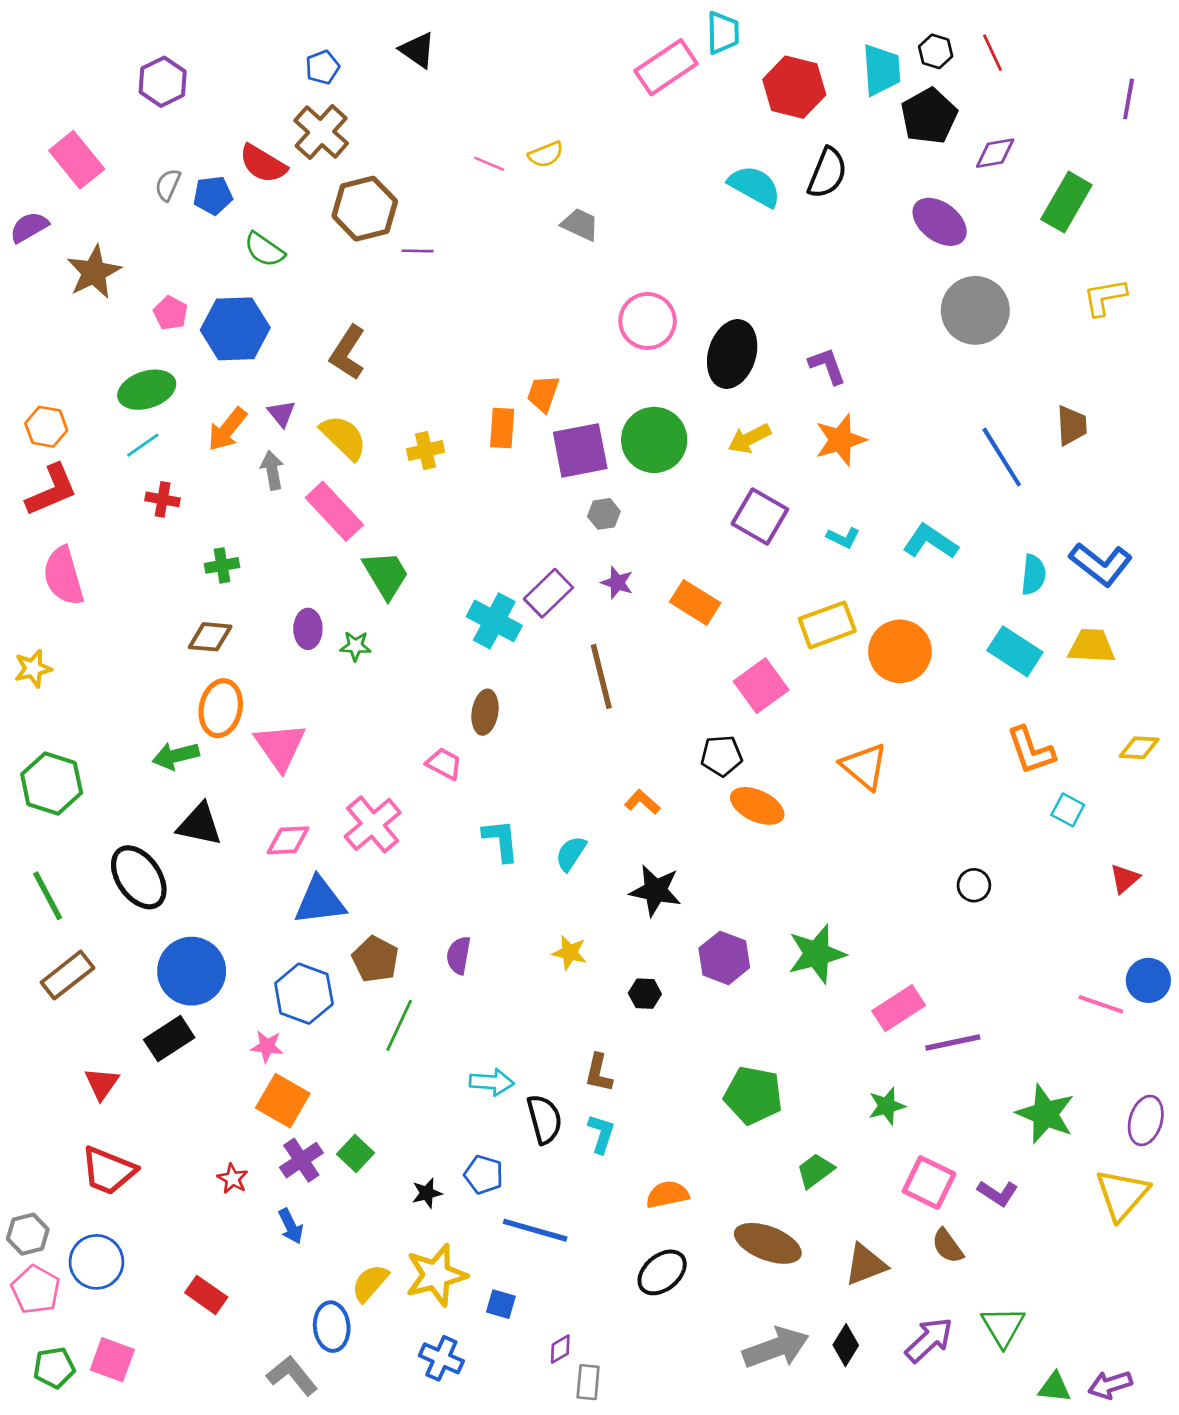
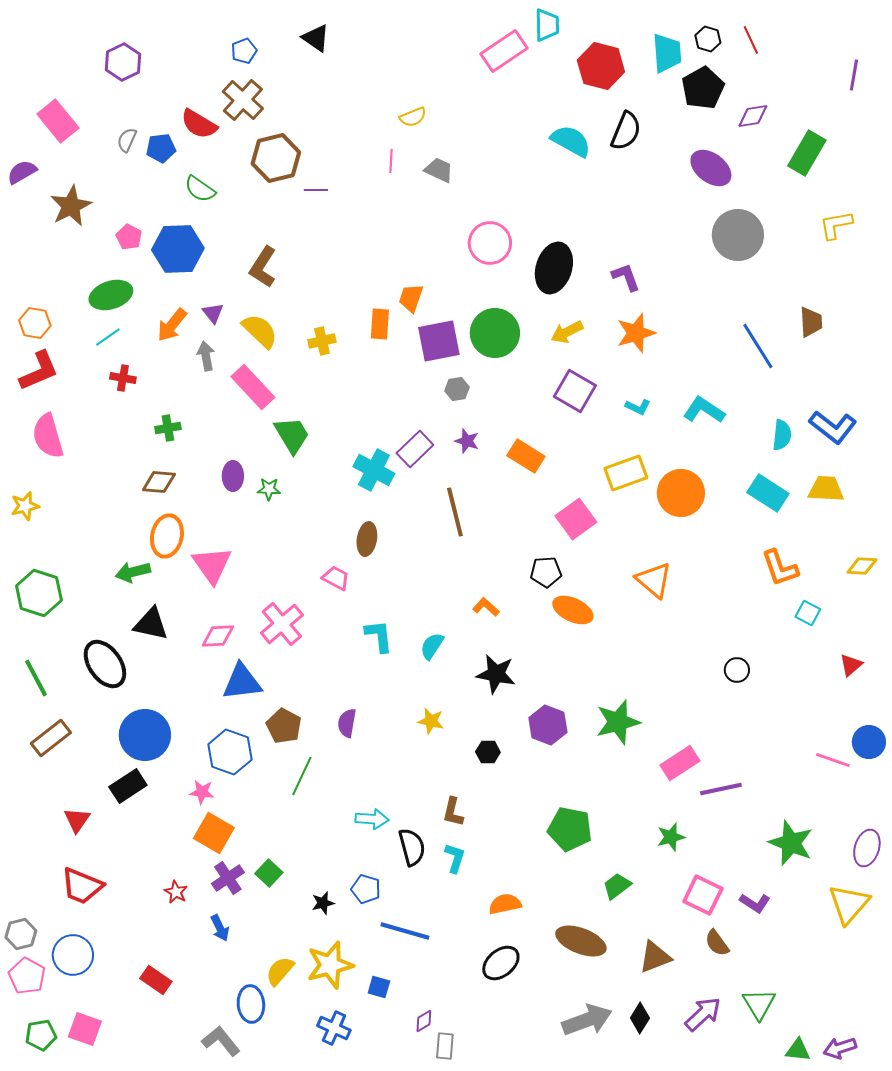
pink line: (489, 164) -> (391, 161), moved, turned 70

